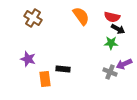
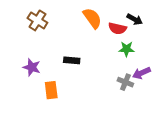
red semicircle: (112, 17) -> (117, 28), moved
black arrow: (118, 29) -> (135, 19), moved
black rectangle: (63, 69) -> (72, 60), moved

